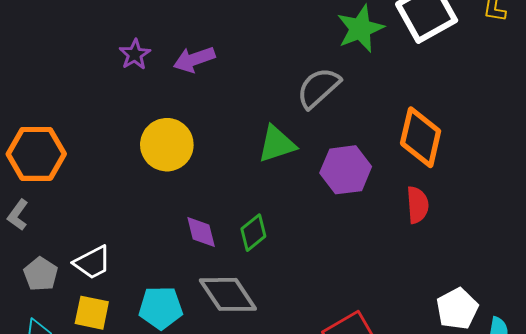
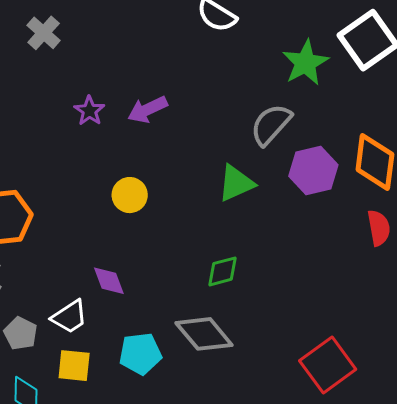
yellow circle: (167, 145) -> (130, 195), size x0.7
purple hexagon: (346, 170) -> (313, 171), moved
purple diamond: (201, 232) -> (109, 281), moved
green diamond: (253, 233) -> (223, 271), turned 30

